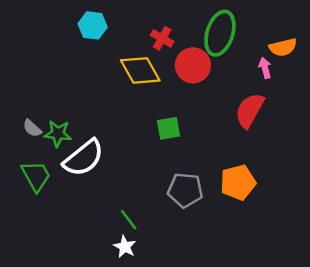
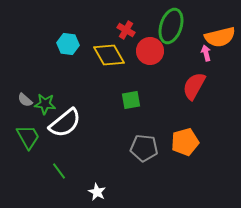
cyan hexagon: (93, 25) -> (68, 44), moved
orange semicircle: (283, 47) -> (220, 37), size x1.4
green line: (129, 220) -> (59, 171), moved

